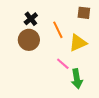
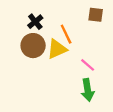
yellow triangle: (78, 43) -> (57, 49), moved
pink line: (63, 64) -> (88, 65), moved

